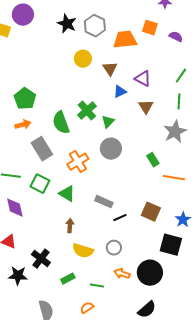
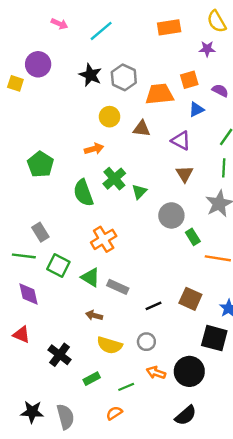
orange square: (150, 28) -> (189, 80), turned -35
brown triangle: (110, 69) -> (142, 129), turned -49
blue triangle: (120, 92) -> (196, 110), moved
orange arrow: (23, 125) -> (94, 149), moved
gray rectangle: (42, 149) -> (40, 232), moved, size x0.7
gray circle: (111, 149) -> (171, 215), moved
gray rectangle: (104, 202) -> (118, 287), moved
brown arrow: (70, 226) -> (94, 315), turned -80
black star: (18, 276) -> (32, 412), moved
green line: (97, 286) -> (126, 387), turned -32

